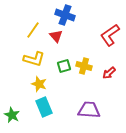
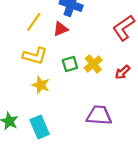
red triangle: (56, 36) -> (61, 29), turned 48
yellow cross: (84, 66) -> (93, 64), turned 35
cyan rectangle: (44, 107) -> (40, 127), moved

